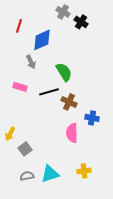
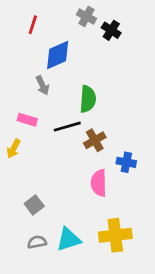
red line: (19, 26) -> (33, 25), moved
green semicircle: (64, 72) -> (88, 99), turned 36
brown cross: (69, 102) -> (95, 140), turned 35
yellow arrow: (10, 134) -> (14, 149), moved
yellow cross: (84, 171) -> (115, 235), size x1.6

